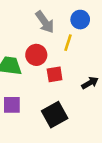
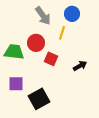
red square: (55, 74) -> (51, 59), turned 32
black square: (55, 115) -> (39, 99), moved

